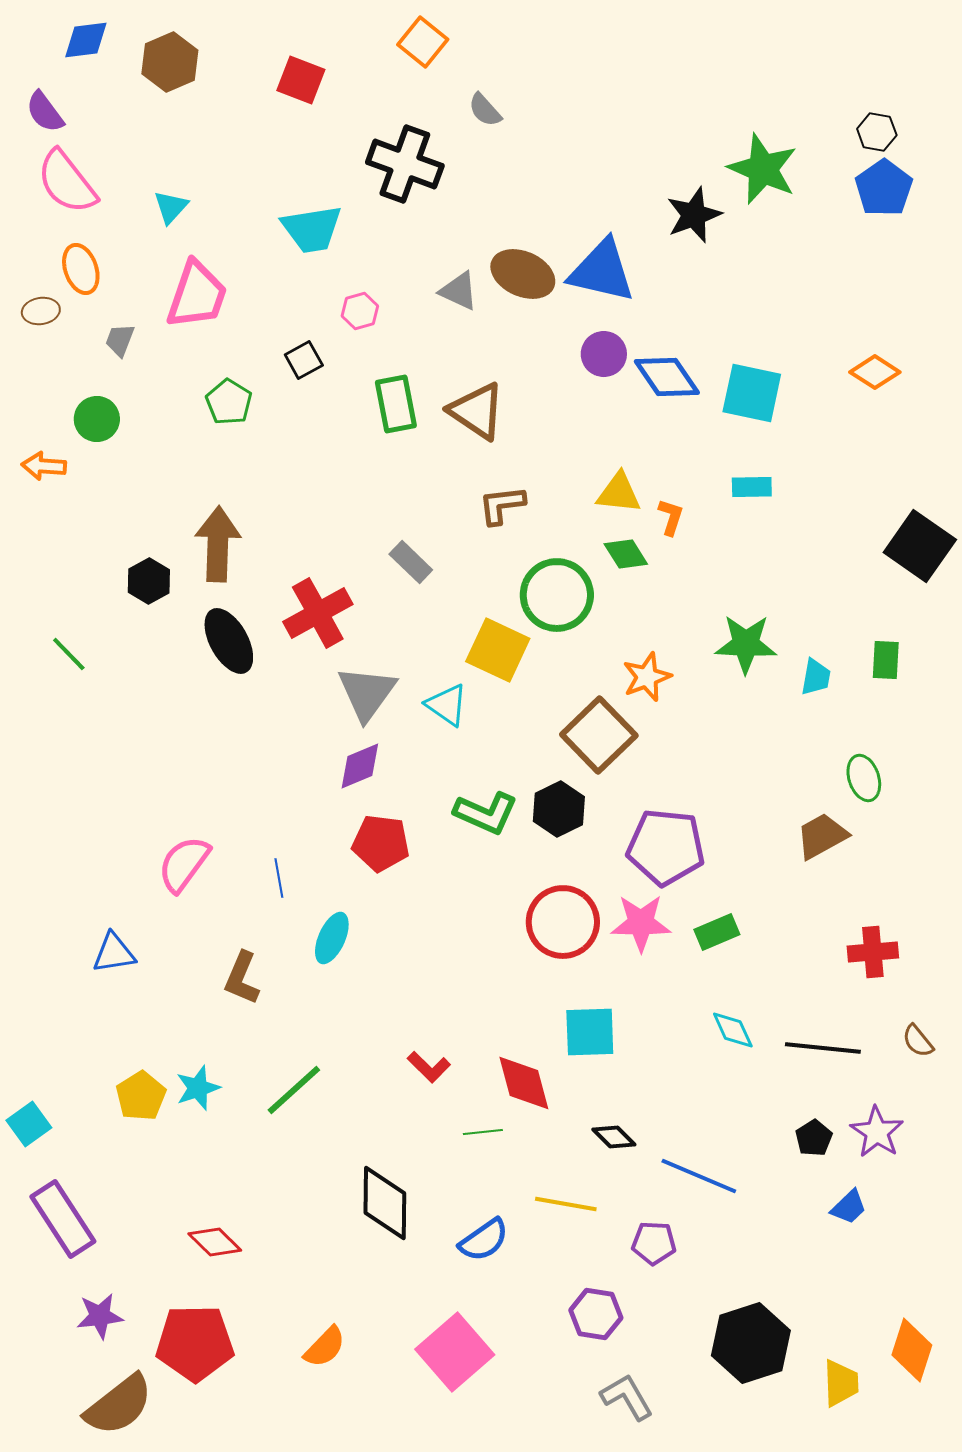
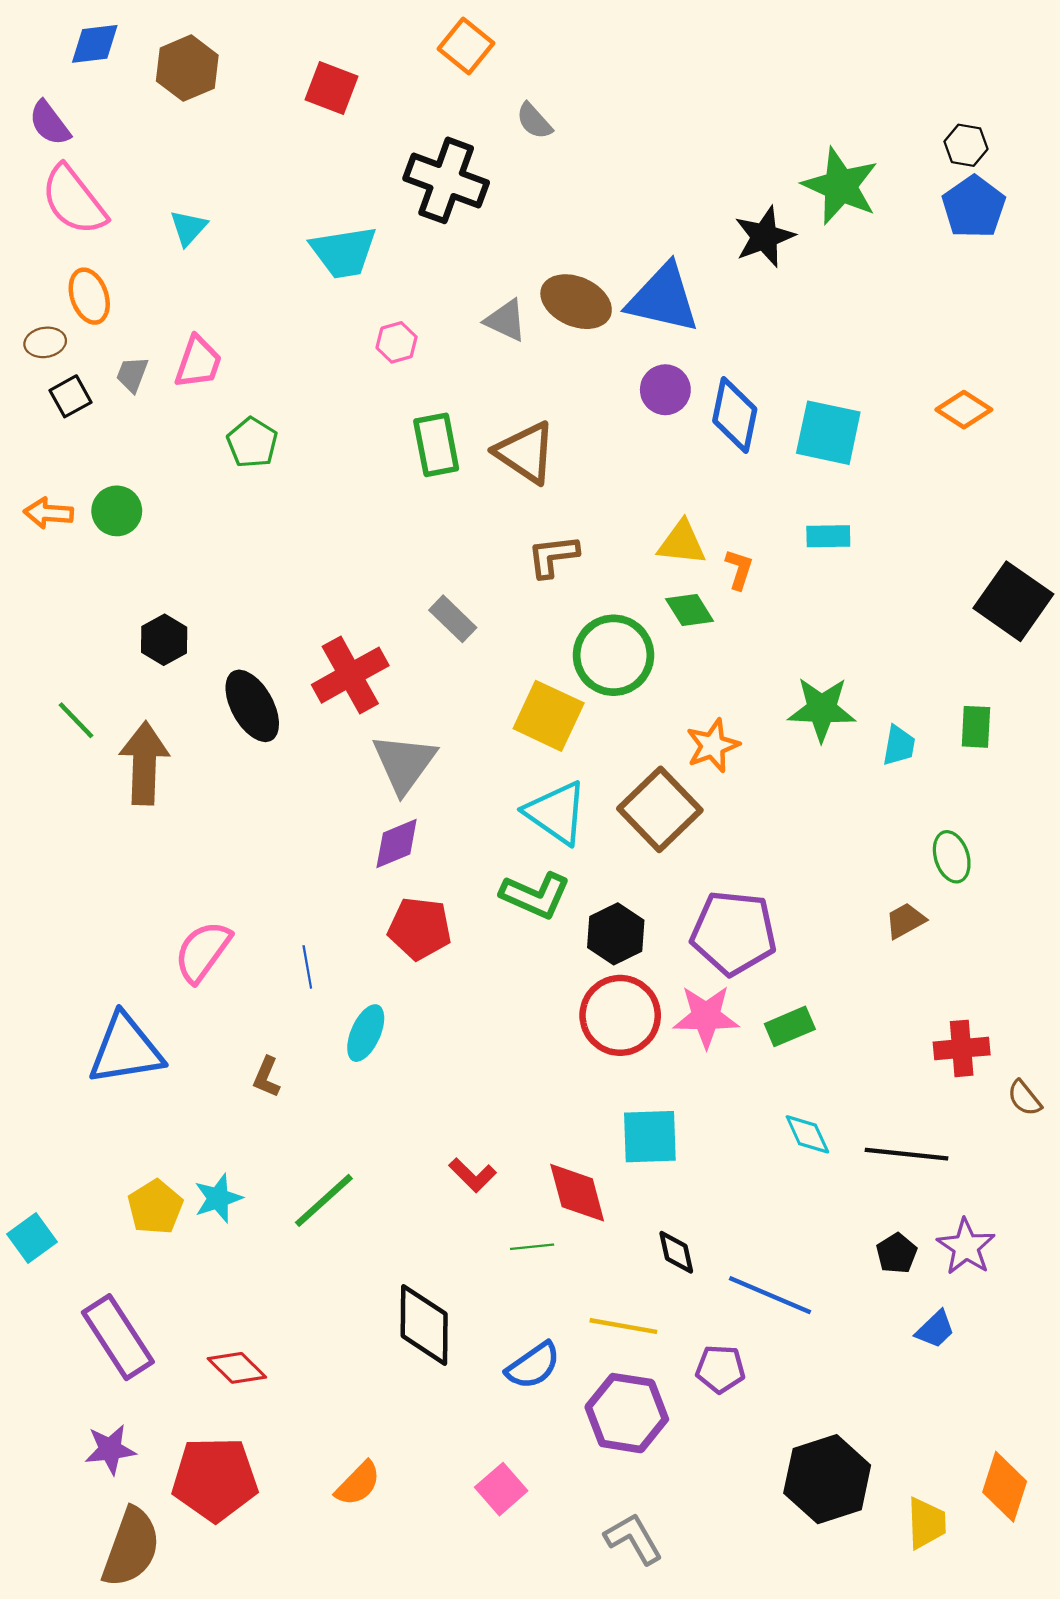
pink trapezoid: (197, 295) -> (198, 362), moved, size x0.7
black square: (304, 360) -> (70, 396), moved
blue diamond: (667, 377) -> (735, 415), turned 46
green circle: (97, 419) -> (117, 511), moved
brown arrow: (218, 544) -> (144, 763), moved
cyan triangle: (447, 705) -> (556, 813), moved, size x1.4
black hexagon: (559, 809) -> (616, 934), moved
brown trapezoid: (822, 836) -> (905, 921), size x0.7
blue triangle: (114, 953) -> (126, 1050), size x1.6
brown L-shape: (242, 978) -> (267, 1077), size x0.7
brown semicircle: (918, 1041) -> (1024, 1098), moved
black diamond: (614, 1137) -> (676, 1252), turned 33
purple rectangle: (63, 1219) -> (118, 1337), moved
purple hexagon: (596, 1314) -> (627, 1413), moved, size x1.4
pink square: (455, 1352) -> (501, 1489), size x0.6
gray L-shape: (627, 1397) -> (633, 1539), moved
brown semicircle: (119, 1405) -> (131, 1547), turned -32

